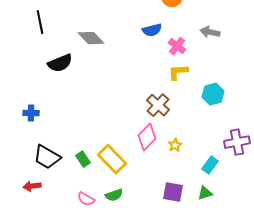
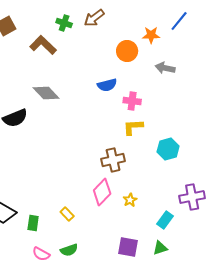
gray arrow: (210, 32) -> (165, 68), moved
pink cross: (177, 46) -> (132, 101), turned -30
brown cross: (158, 105) -> (113, 160), turned 35
green rectangle: (83, 159) -> (33, 223), moved, turned 42
yellow rectangle: (112, 159) -> (67, 214), size x0.5

